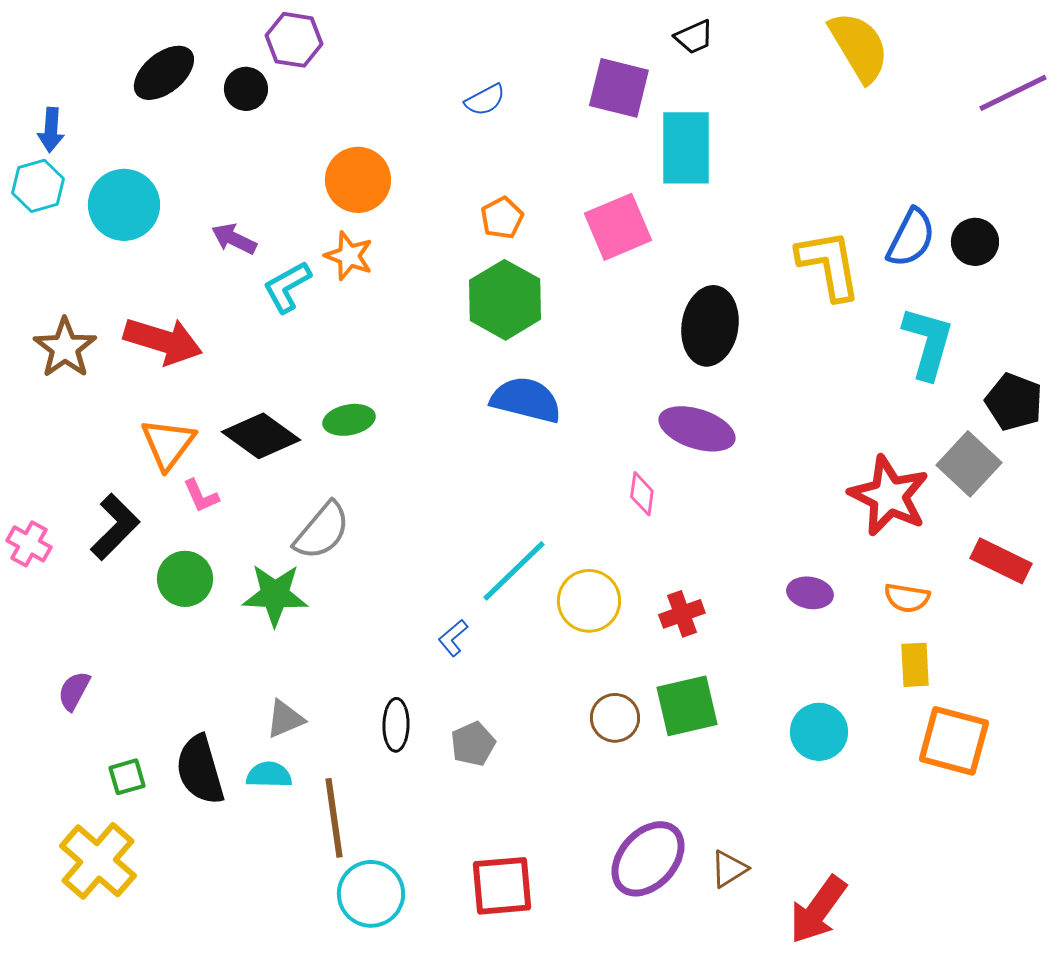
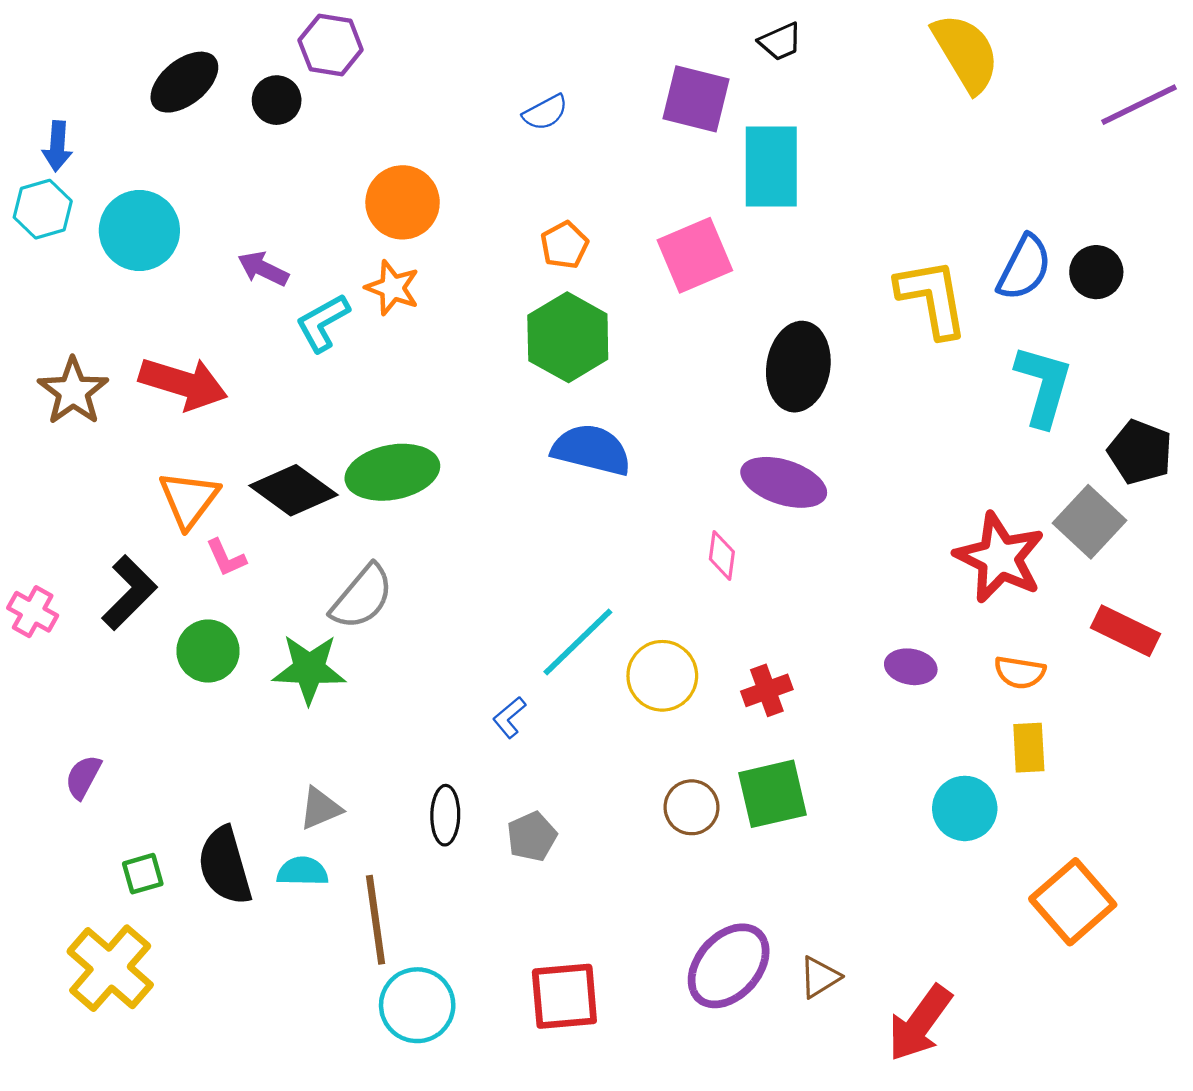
green ellipse: (349, 420) -> (392, 472), size x1.6
cyan circle: (819, 732) -> (965, 808), moved
orange square: (954, 741) -> (1073, 902), moved, turned 34

